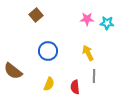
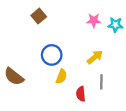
yellow arrow: (88, 53) -> (95, 57), turned 77
yellow semicircle: (49, 84) -> (61, 77), moved

